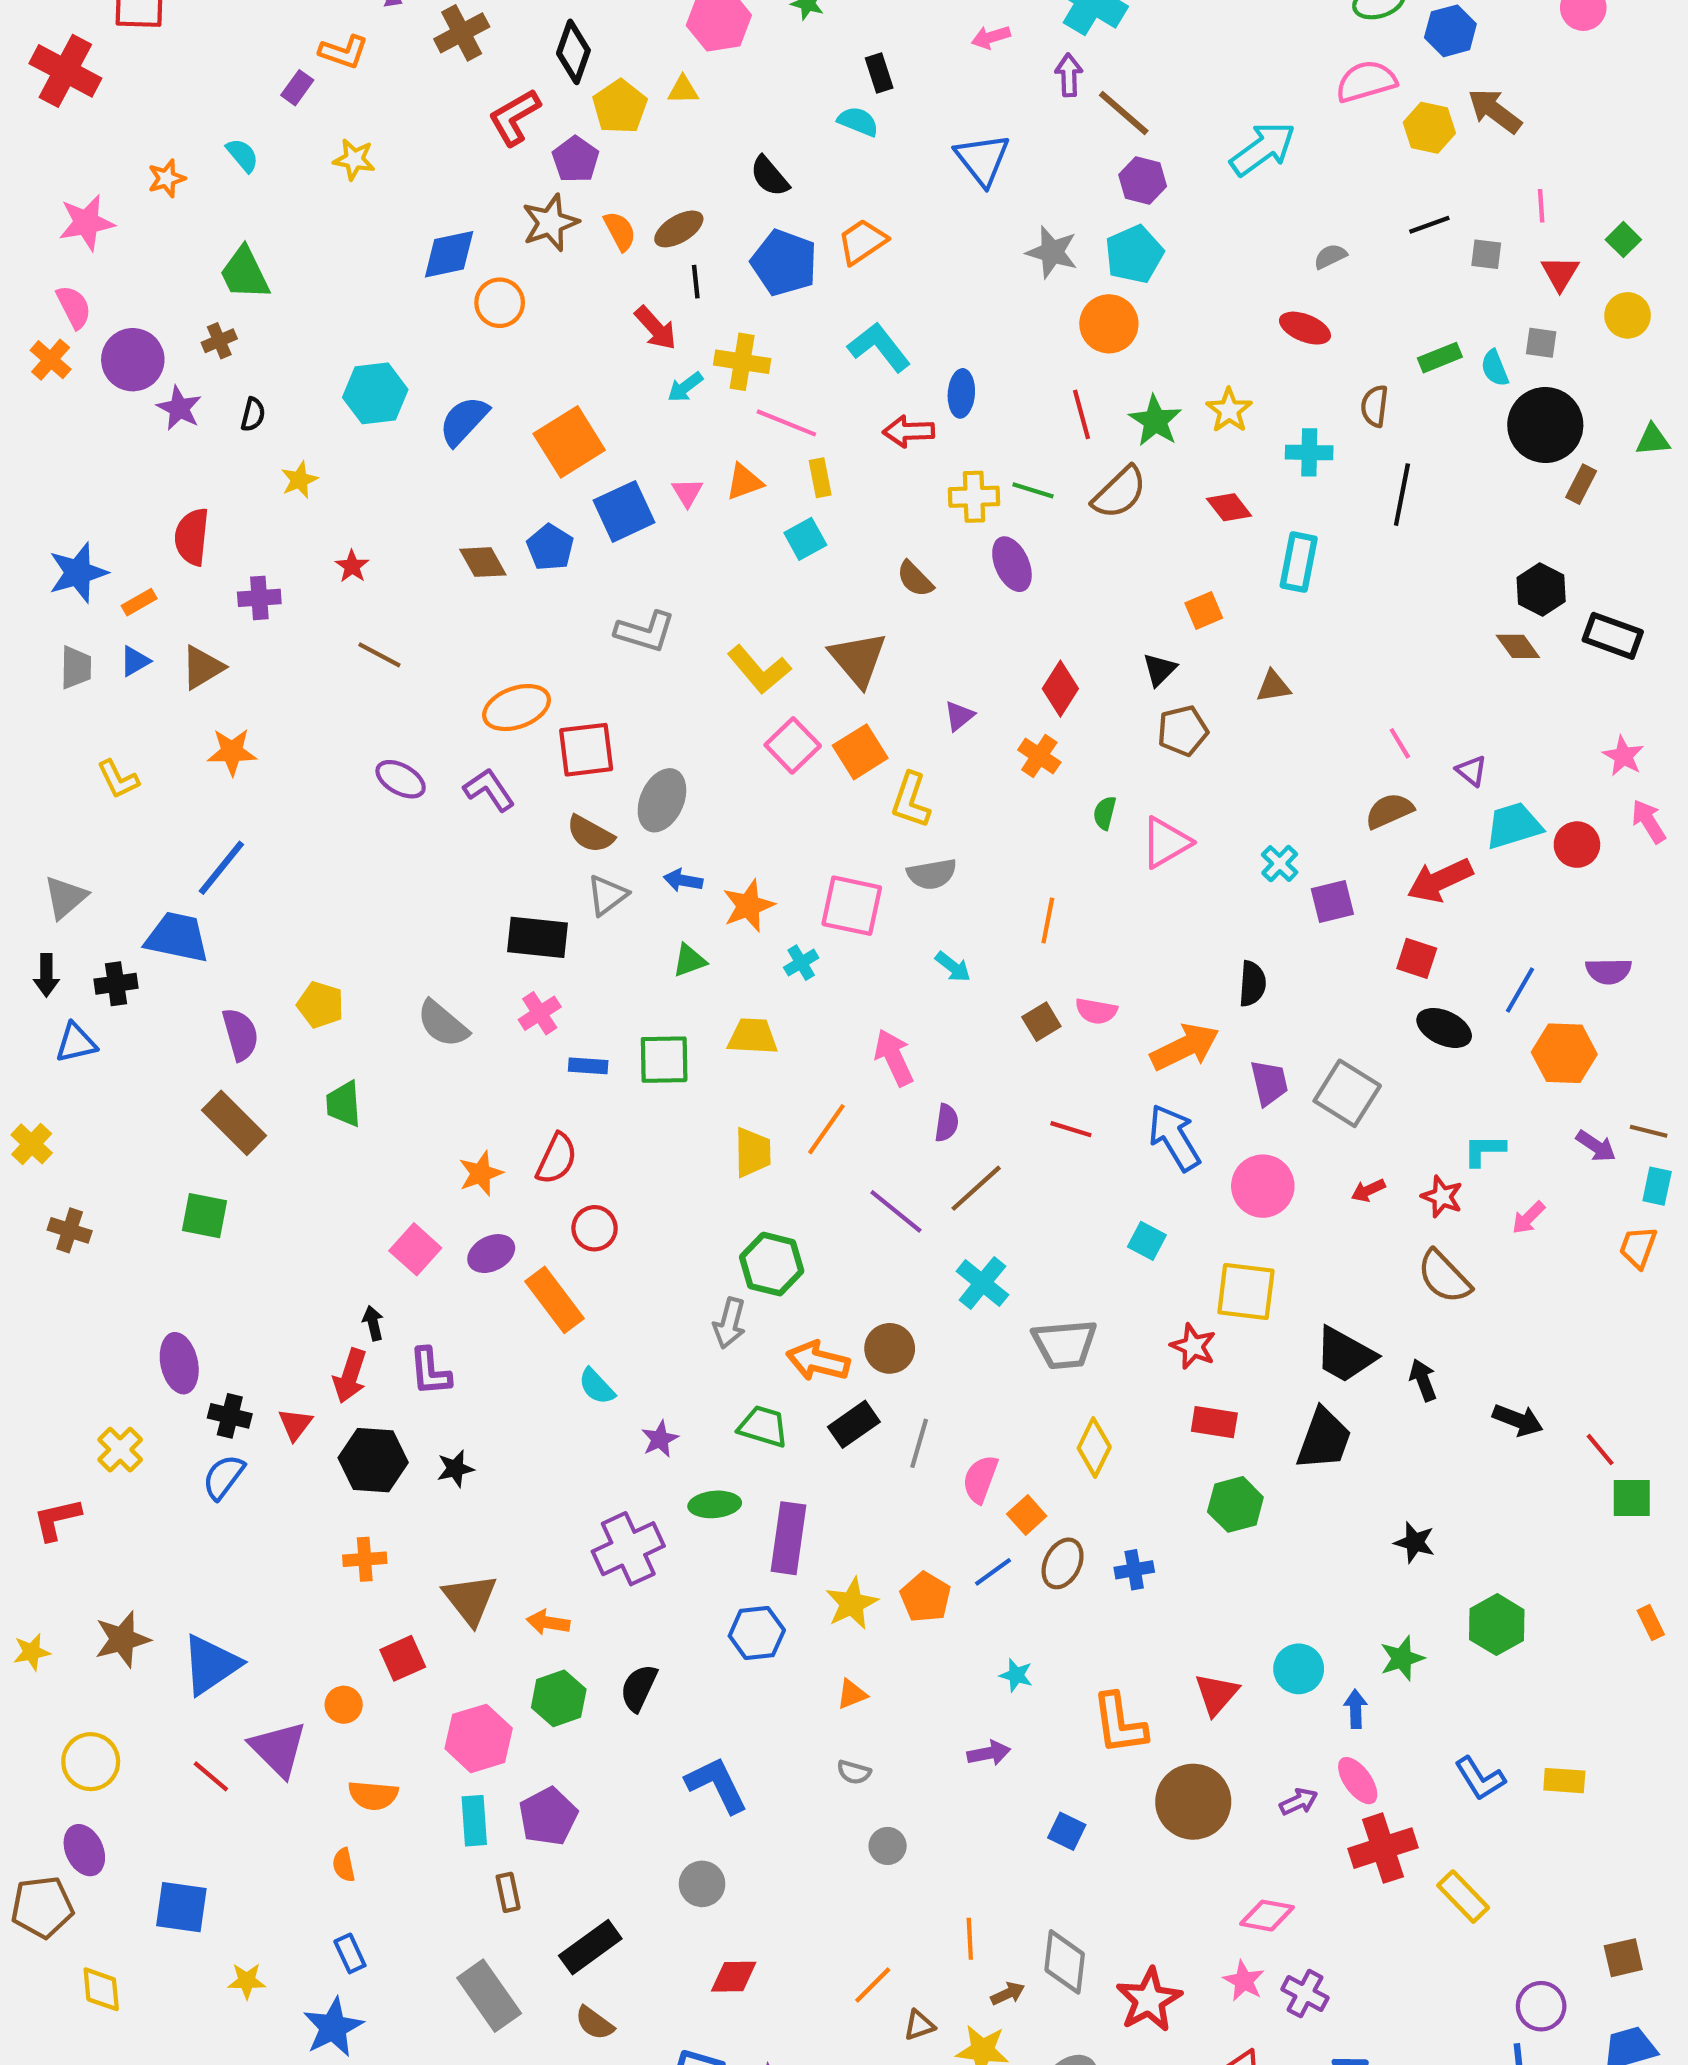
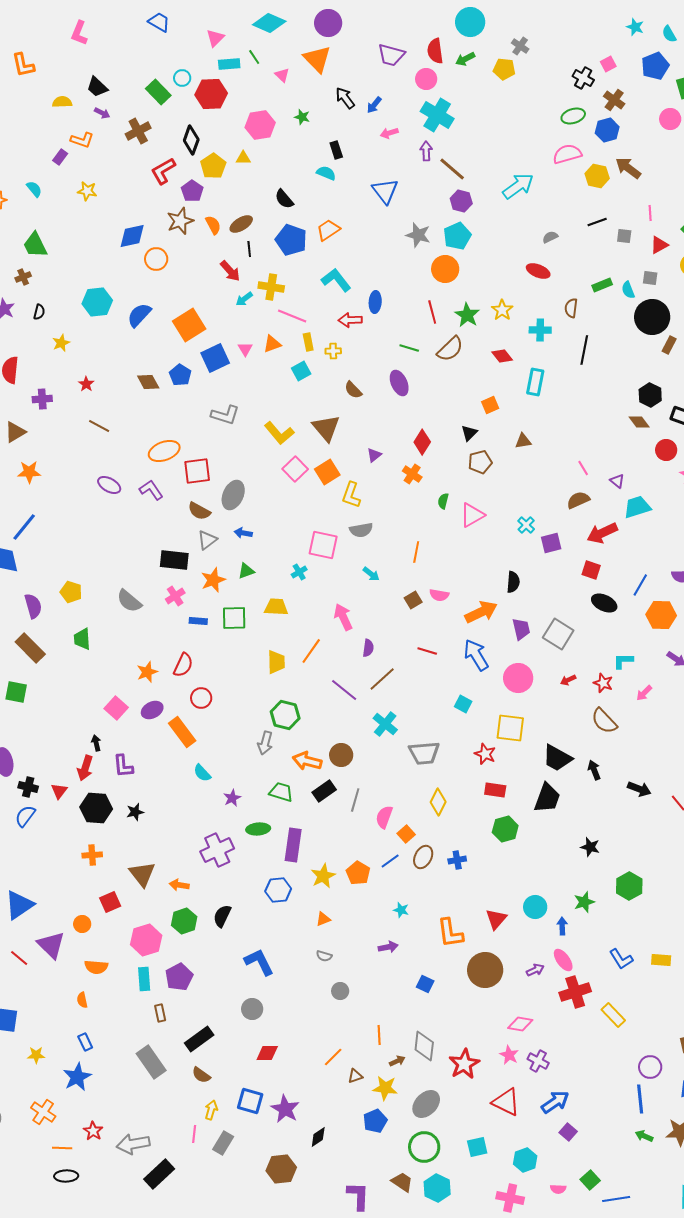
red triangle: (1560, 273) -> (659, 245), turned 30
yellow cross: (974, 497) -> (333, 351), moved, size x0.7
red circle: (1577, 845) -> (666, 450), moved
orange star: (748, 906) -> (213, 580), moved

